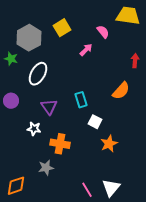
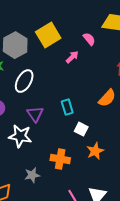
yellow square: (62, 28) -> (48, 35), size x1.4
white star: (34, 129) -> (20, 136), size x1.6
orange cross: (60, 144) -> (60, 159), moved

